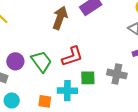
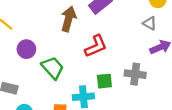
red L-shape: (72, 56) -> (96, 46), moved
purple circle: (15, 61) -> (26, 49), moved

